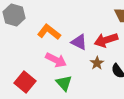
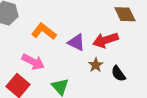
pink arrow: (56, 60) -> (33, 62), moved

